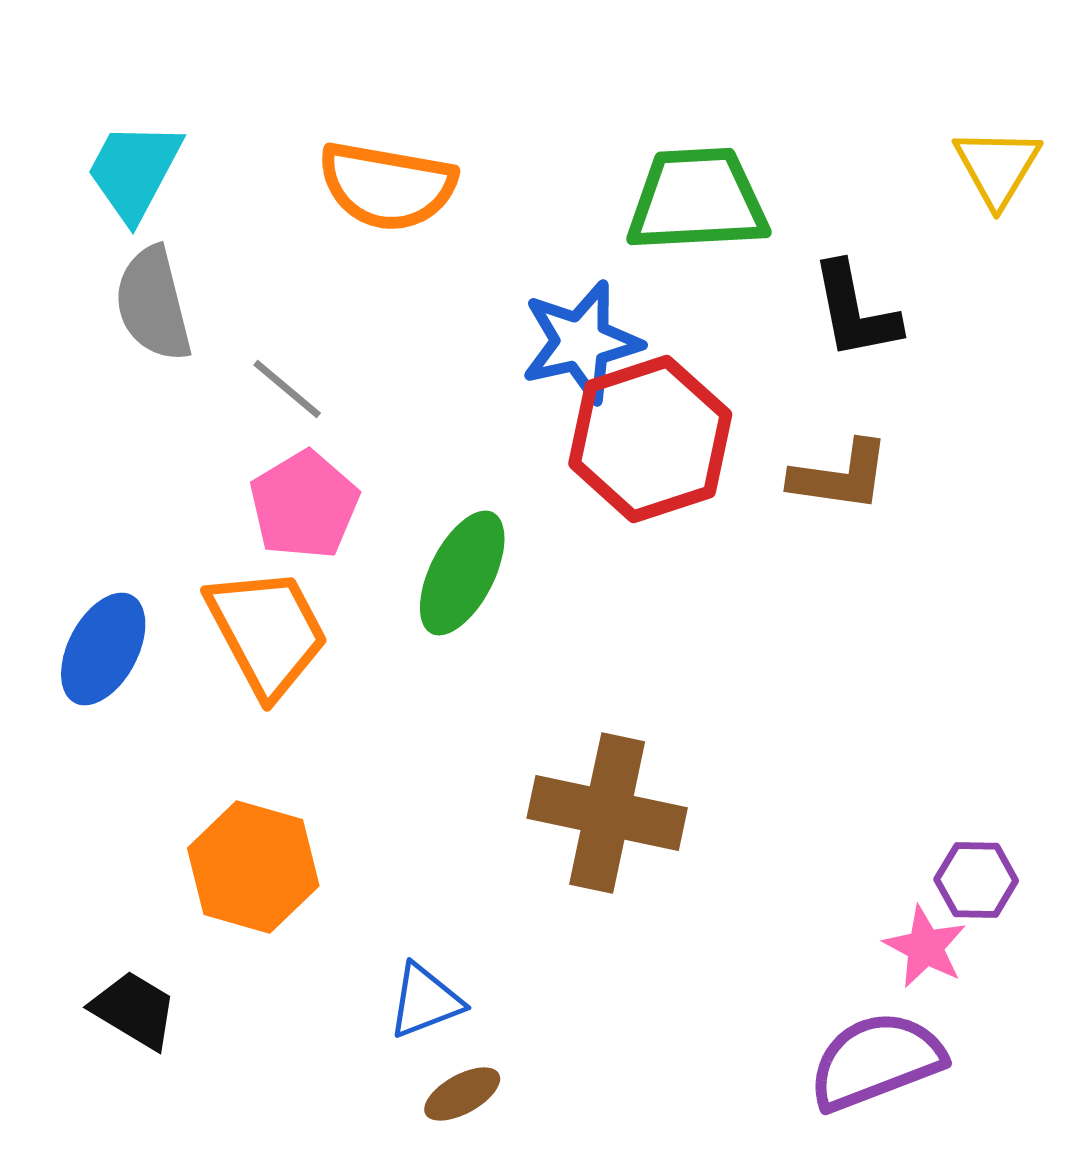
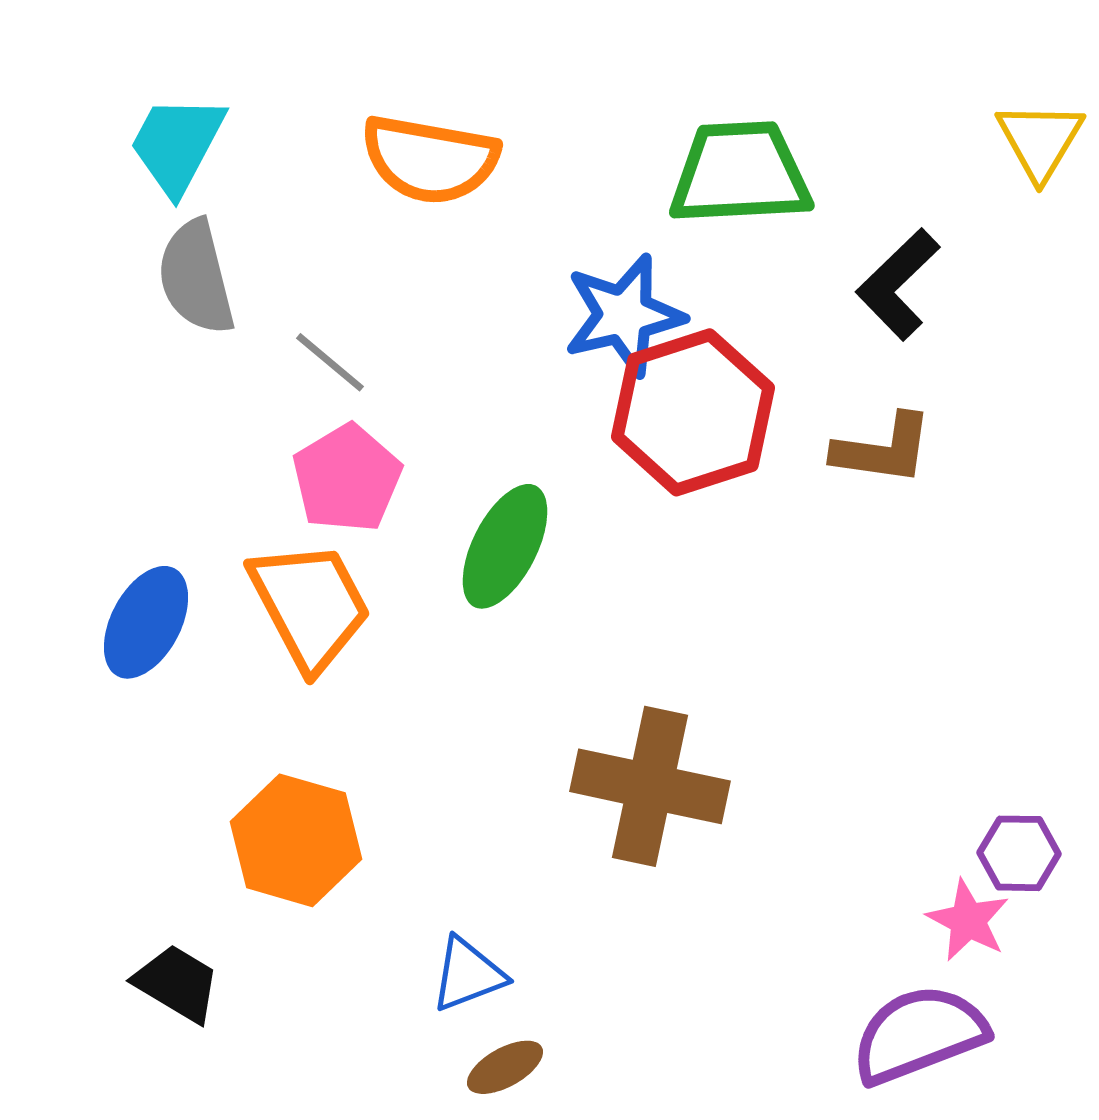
black L-shape: (855, 311) -> (898, 284), turned 57

